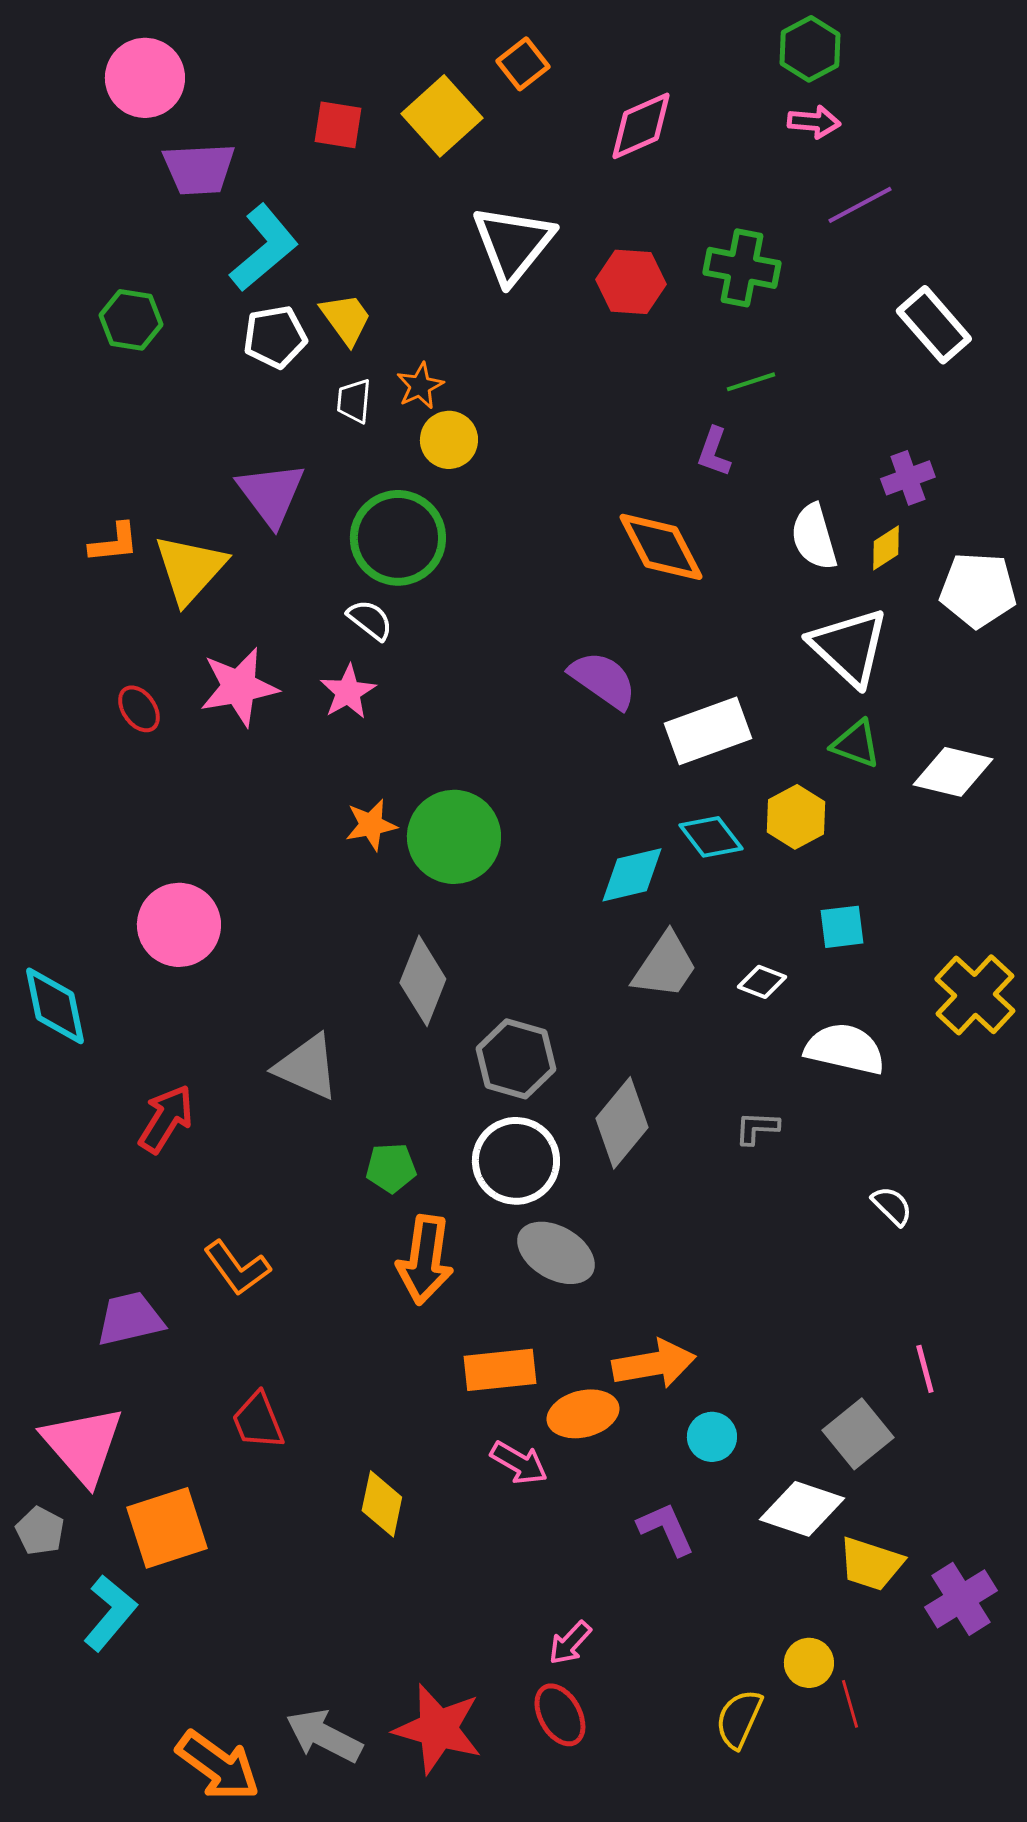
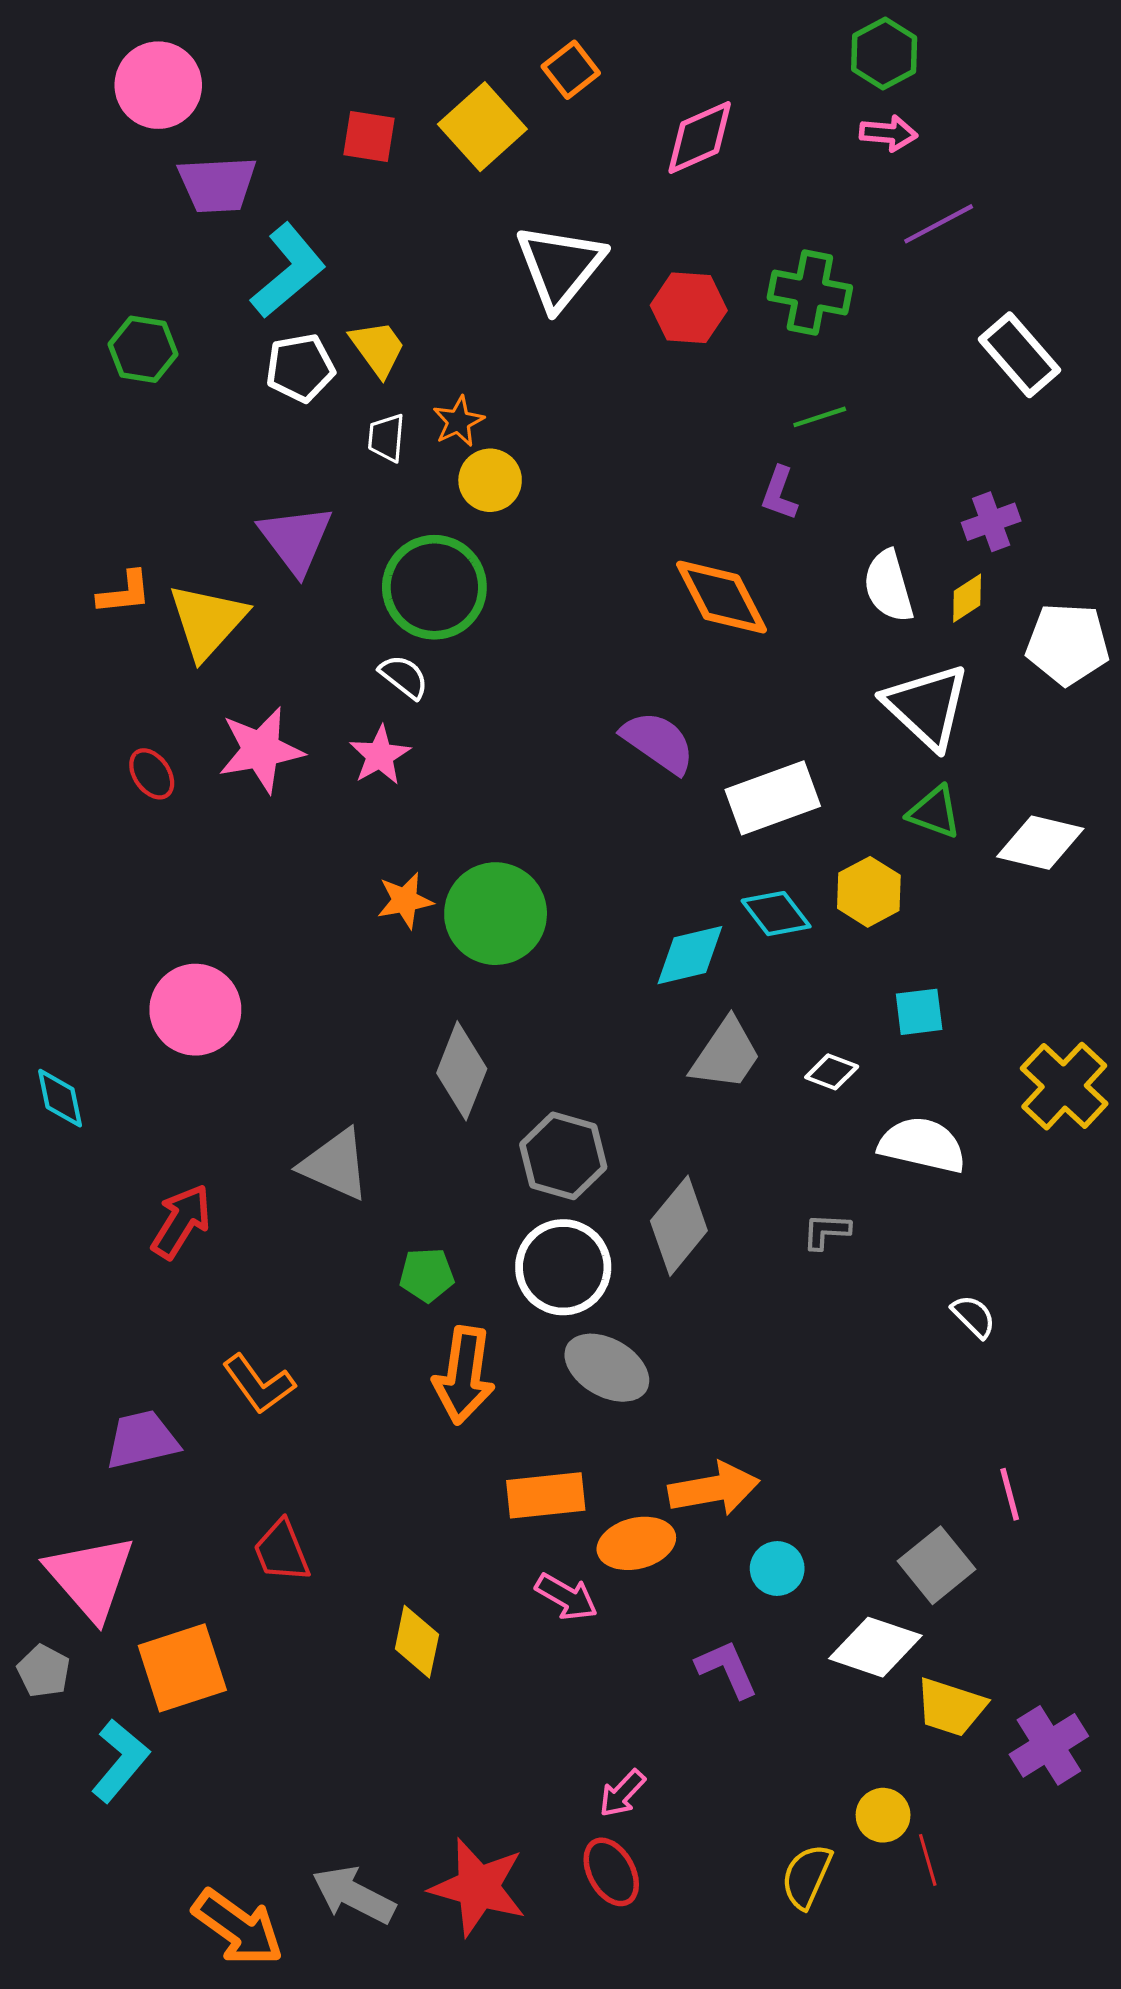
cyan diamond: (55, 1006) -> (60, 1098), size x0.7

